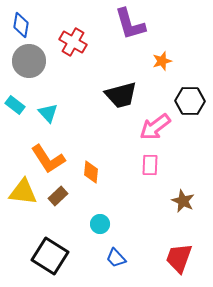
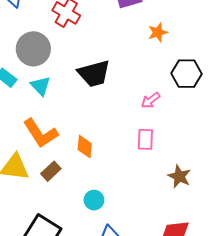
gray circle: (29, 61) -> (33, 49), moved
black trapezoid: (121, 95) -> (94, 74), moved
pink arrow: (155, 127) -> (151, 100), size x0.6

